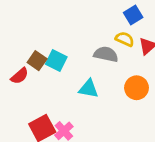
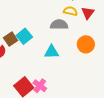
brown square: (37, 61) -> (11, 39), turned 32
cyan square: (56, 61) -> (24, 36), turned 35

